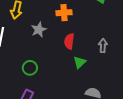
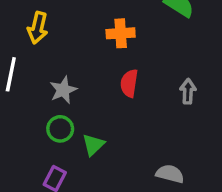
gray star: (39, 30) -> (63, 90), moved
green triangle: (80, 62) -> (93, 145), moved

